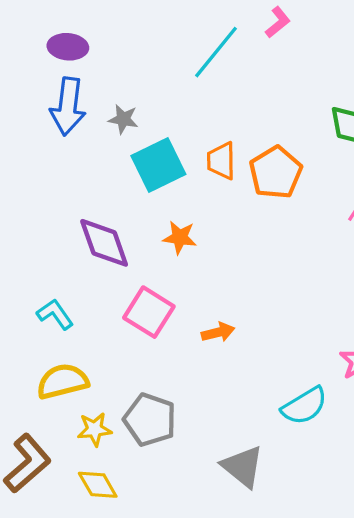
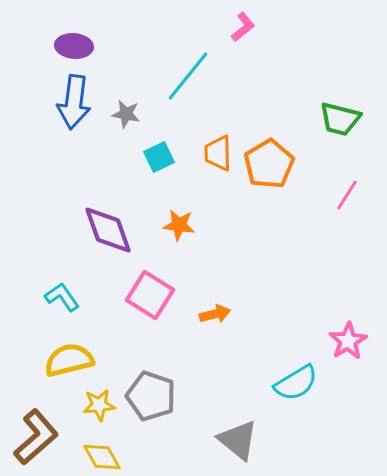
pink L-shape: (278, 22) -> (243, 27), moved
cyan line: (216, 52) -> (188, 76), moved
cyan square: (158, 165) -> (159, 157), size x0.6

